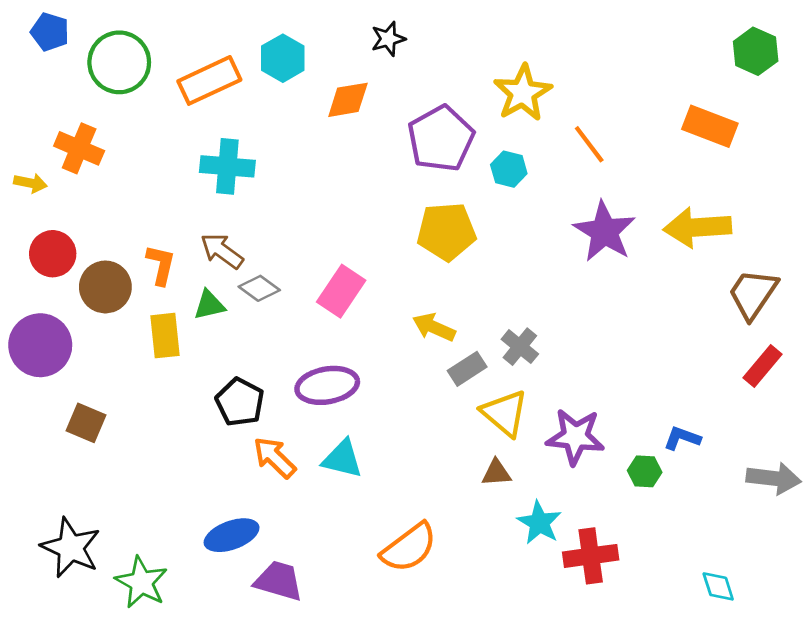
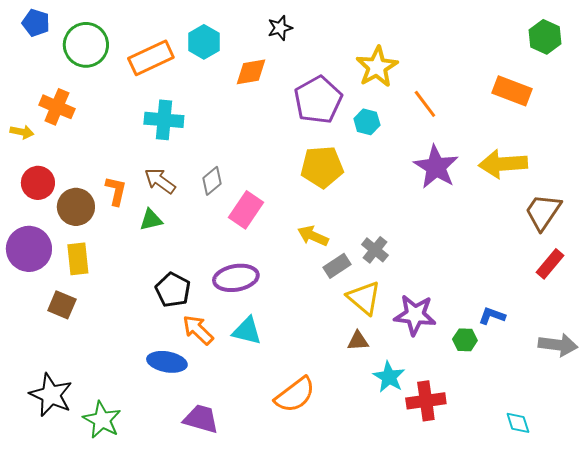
gray diamond: (259, 288) -> (212, 181), moved, turned -76
yellow rectangle: (165, 336) -> (78, 259), moved
blue ellipse: (232, 535) -> (167, 362), moved, turned 30

